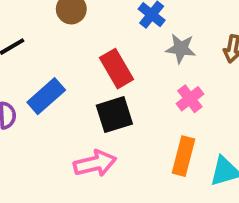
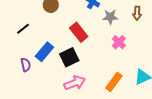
black square: (114, 115) -> (69, 57), moved
orange rectangle: (183, 156) -> (114, 82), moved, turned 30

